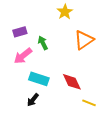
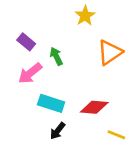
purple rectangle: (20, 32) -> (26, 42), turned 56
red diamond: (72, 82) -> (94, 107), turned -60
black arrow: (33, 100) -> (58, 131), moved

